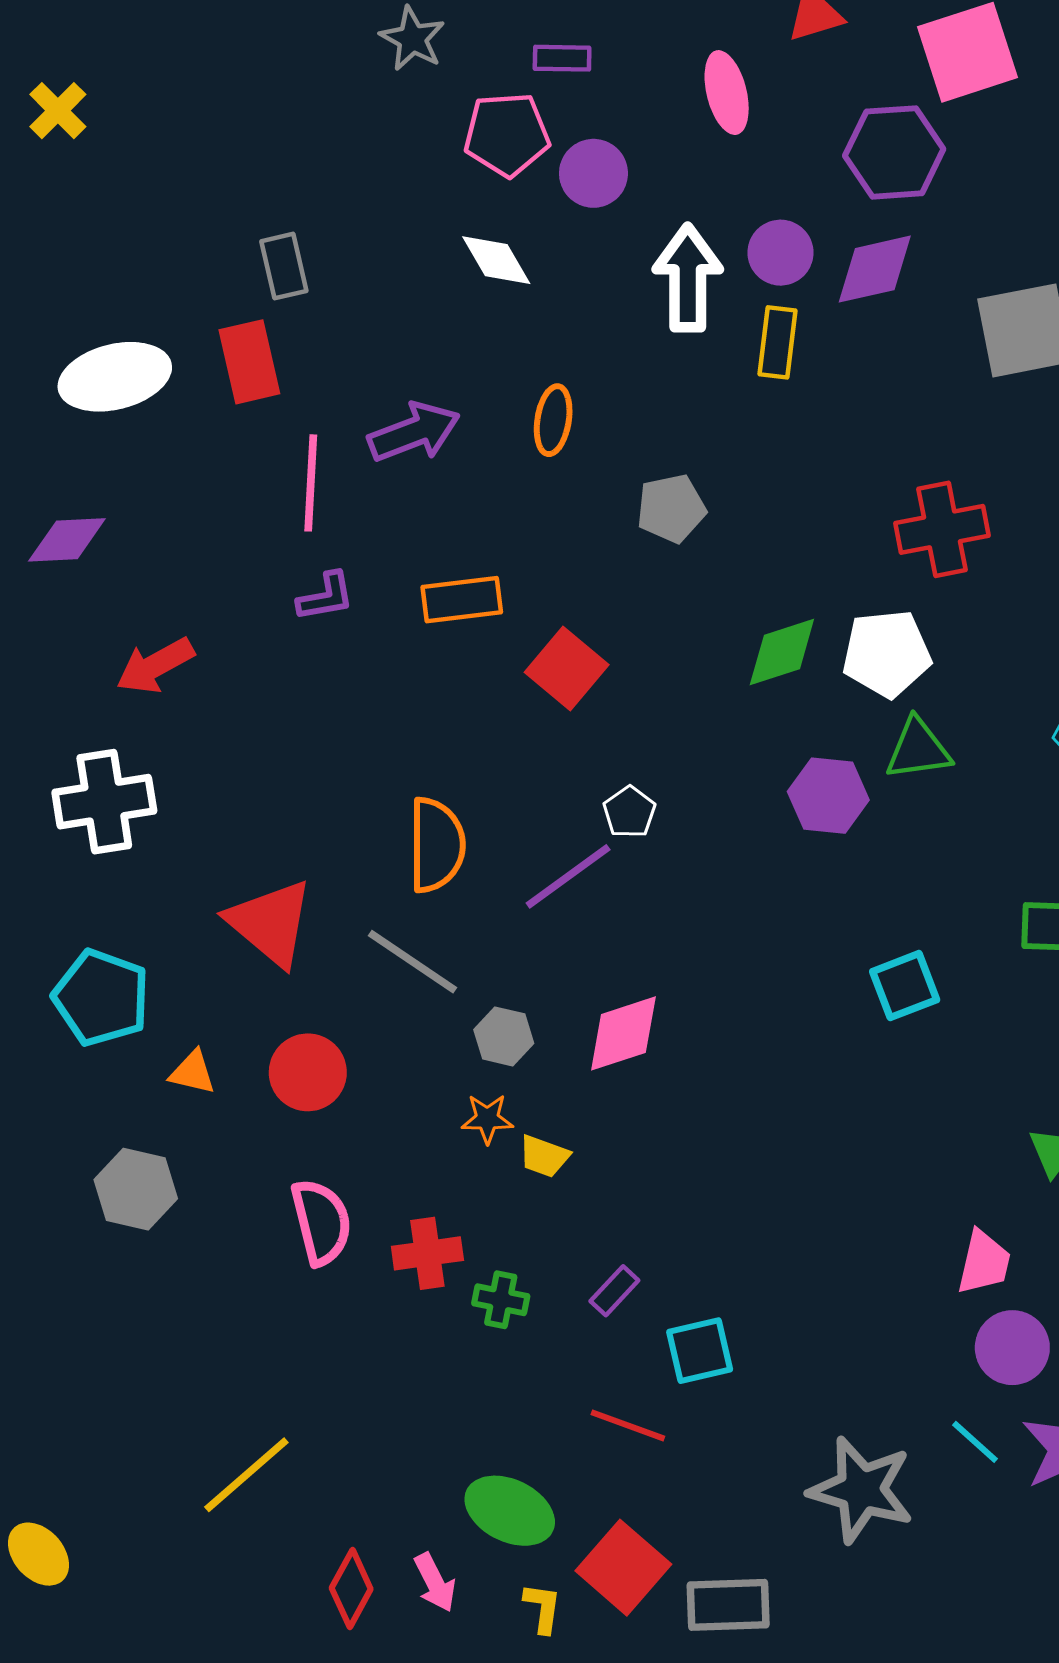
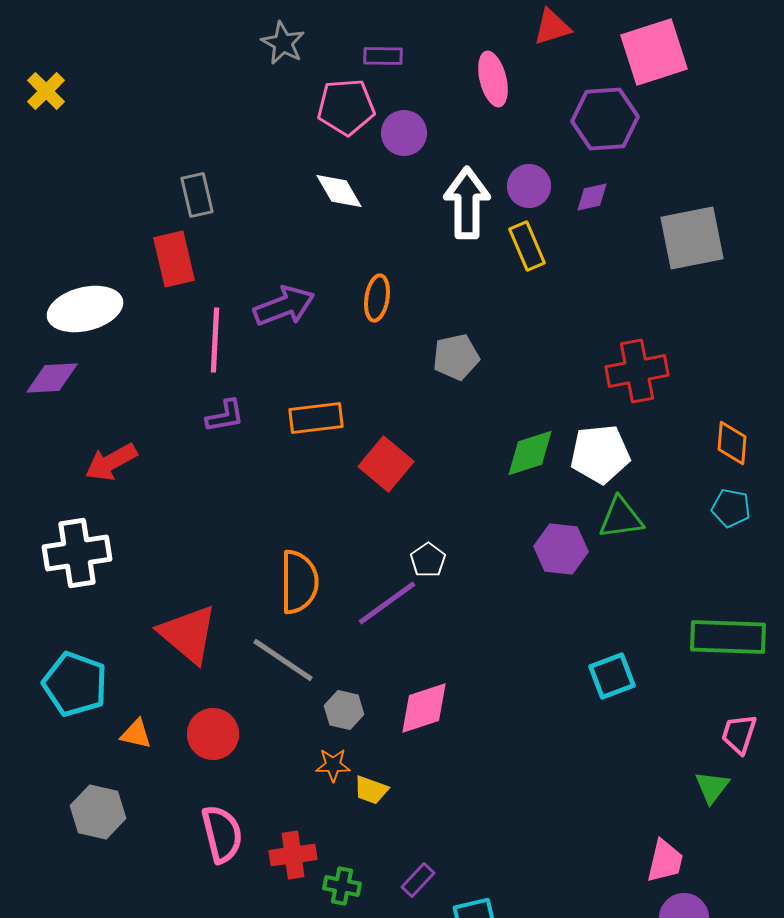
purple diamond: (875, 269) -> (592, 197), size x0.6
yellow rectangle: (777, 342) -> (527, 246), turned -30
white ellipse: (115, 377) -> (85, 309), moved

